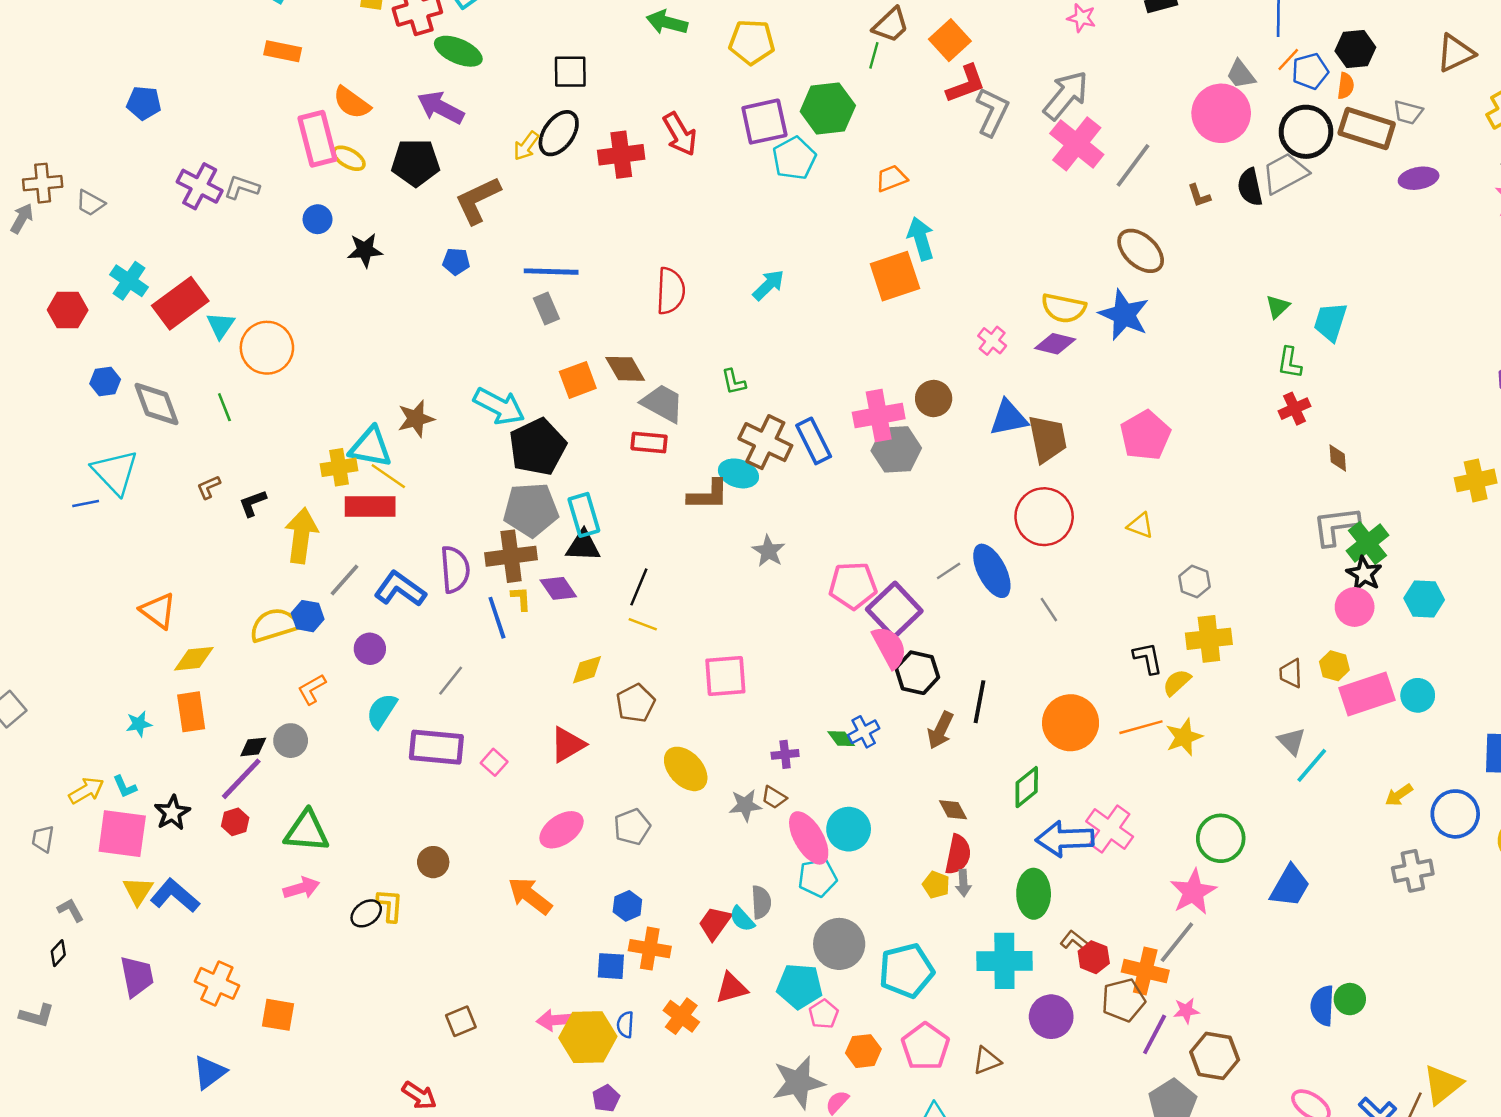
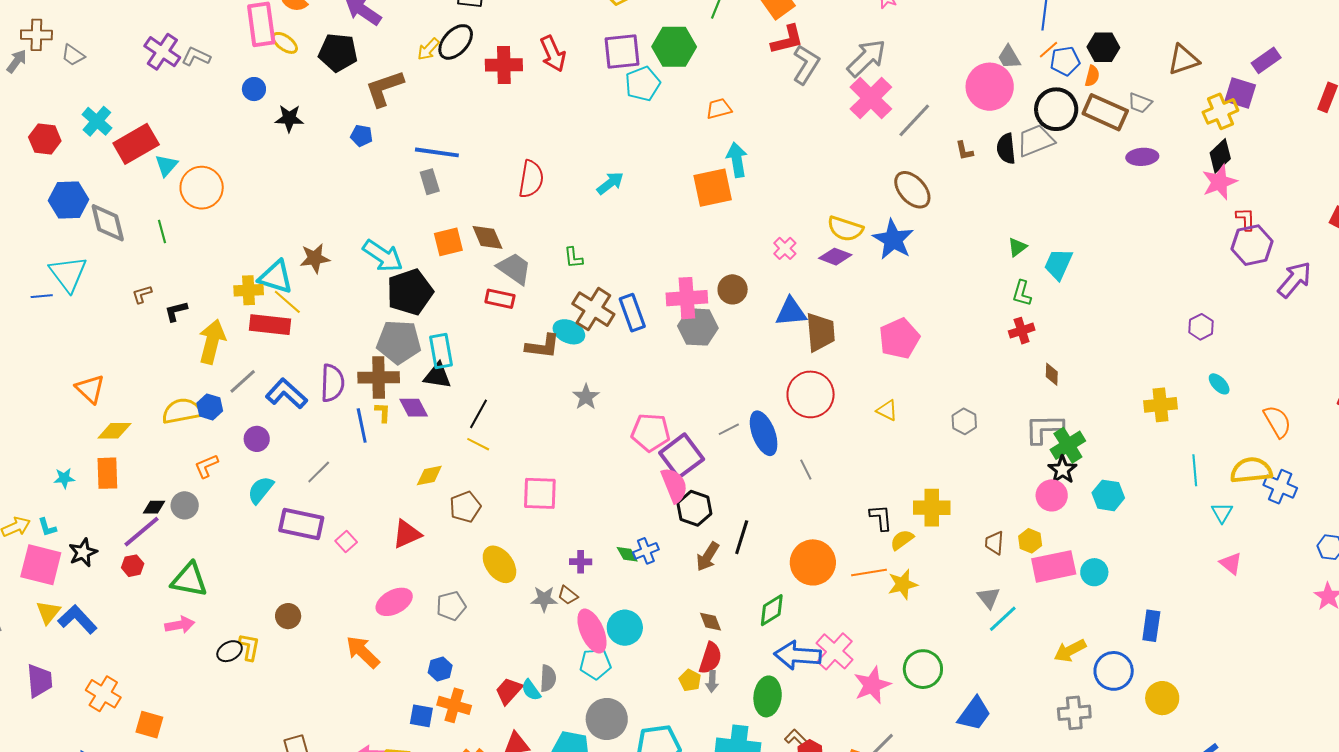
blue hexagon: (105, 382) -> (69, 200), size x1.6
gray hexagon: (1194, 581) -> (964, 421), moved
yellow arrow: (1399, 795) -> (1070, 651), size x1.4
pink star: (1193, 892) -> (872, 685), moved

